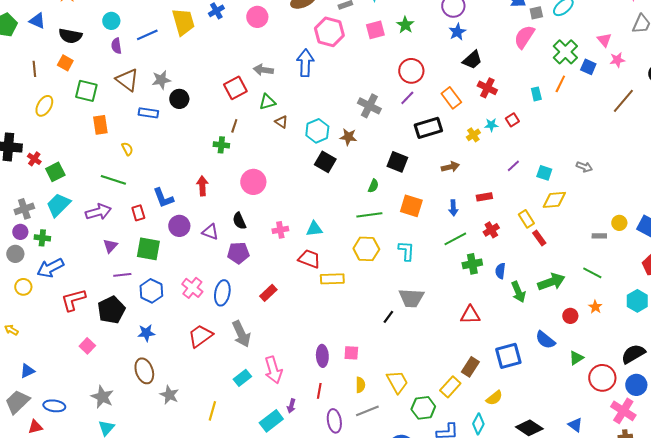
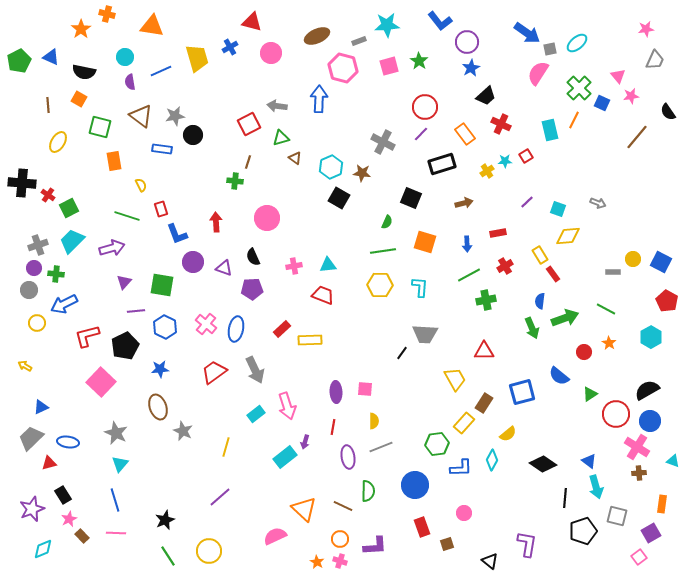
cyan rectangle: (536, 94) -> (550, 130), size x1.5
red rectangle: (138, 213) -> (161, 209), moved
blue semicircle: (500, 271) -> (540, 301), moved
yellow rectangle: (332, 279) -> (310, 340), moved
pink square: (87, 346) -> (101, 382), size x1.8
yellow trapezoid: (397, 382) -> (455, 379), moved

